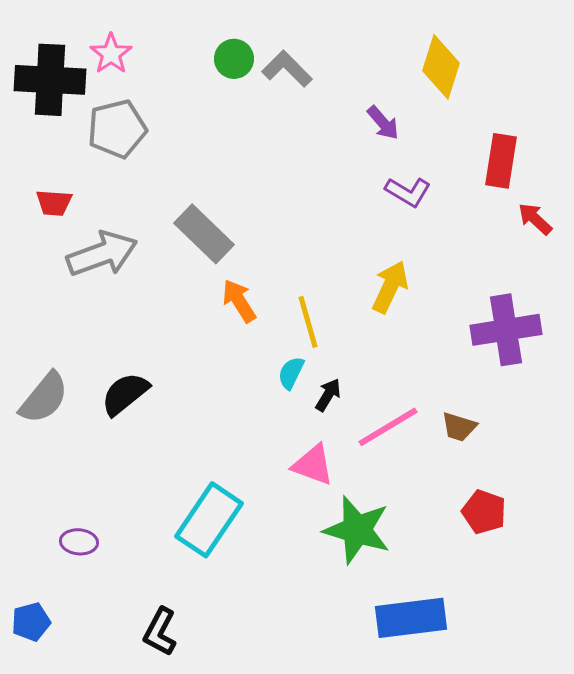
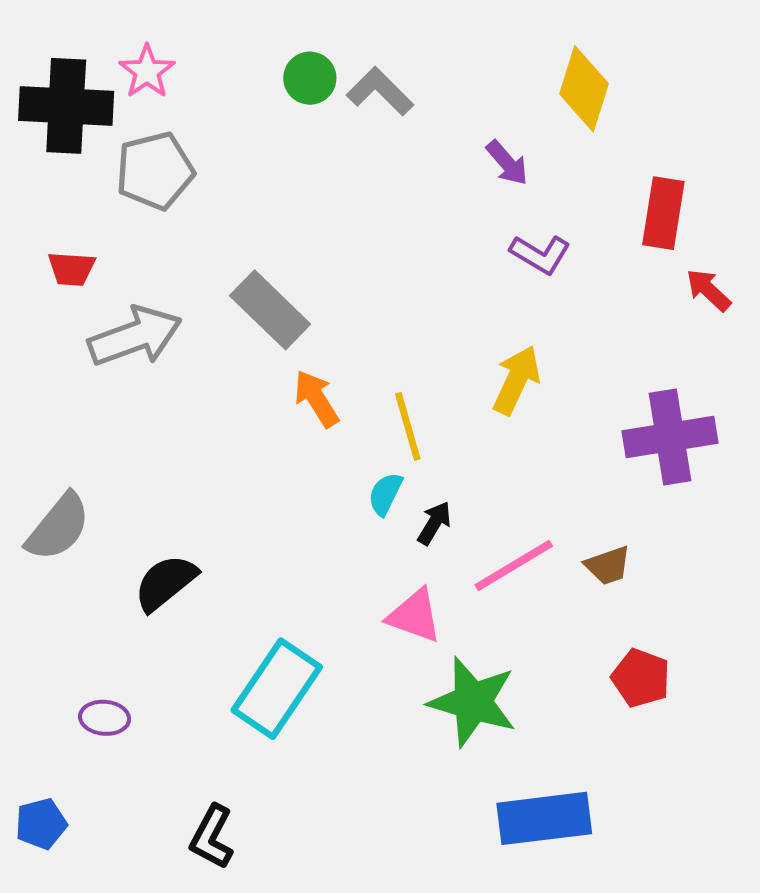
black semicircle: (125, 394) -> (165, 583), moved
brown trapezoid: (459, 427) -> (608, 565), turned -36

